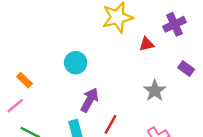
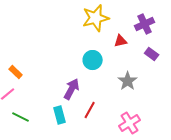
cyan circle: (76, 63) -> (93, 60), moved
purple rectangle: (186, 69) -> (152, 54), moved

